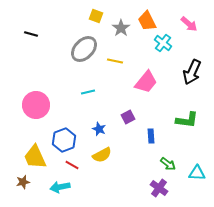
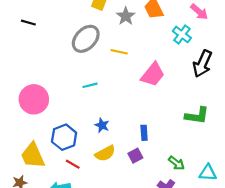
cyan cross: (163, 43) -> (182, 34), moved
purple square: (128, 117) -> (135, 156), moved
blue rectangle: (151, 136) -> (144, 133), moved

